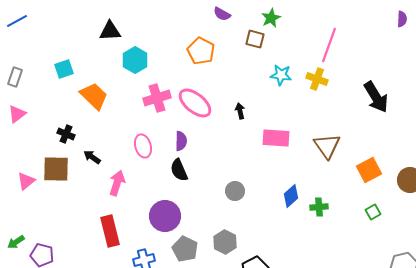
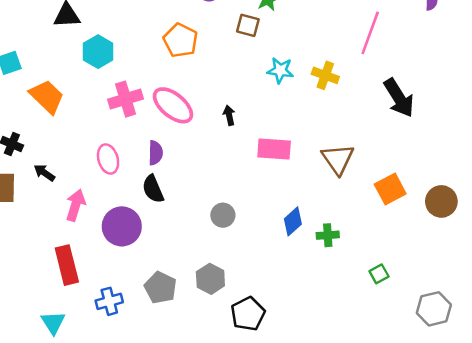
pink line: (329, 45) -> (370, 33), moved
green square: (373, 212) -> (379, 274), moved
purple circle: (165, 216) -> (122, 226), moved

